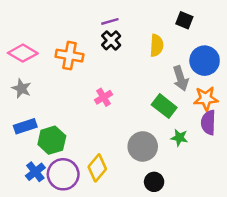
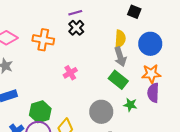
yellow semicircle: (157, 45) -> (120, 39), moved
gray arrow: (181, 78) -> (120, 57), moved
green hexagon: (52, 140) -> (40, 112), moved

